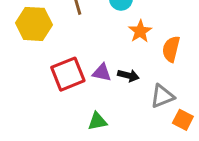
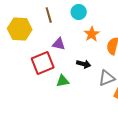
purple triangle: (102, 73) -> (59, 44), moved
green triangle: (97, 121) -> (63, 81), moved

